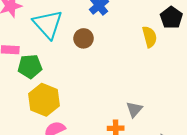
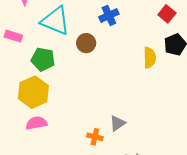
cyan triangle: (48, 24) -> (55, 21), turned -40
green pentagon: (30, 66) -> (43, 59), moved

